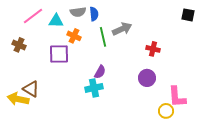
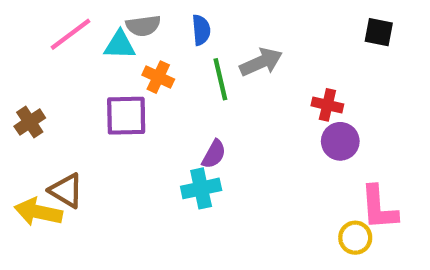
gray semicircle: (78, 12) -> (143, 26), moved
black square: (188, 15) -> (379, 32), moved
brown cross: (19, 45) -> (30, 122), moved, turned 32
purple circle: (147, 78) -> (340, 141), moved

